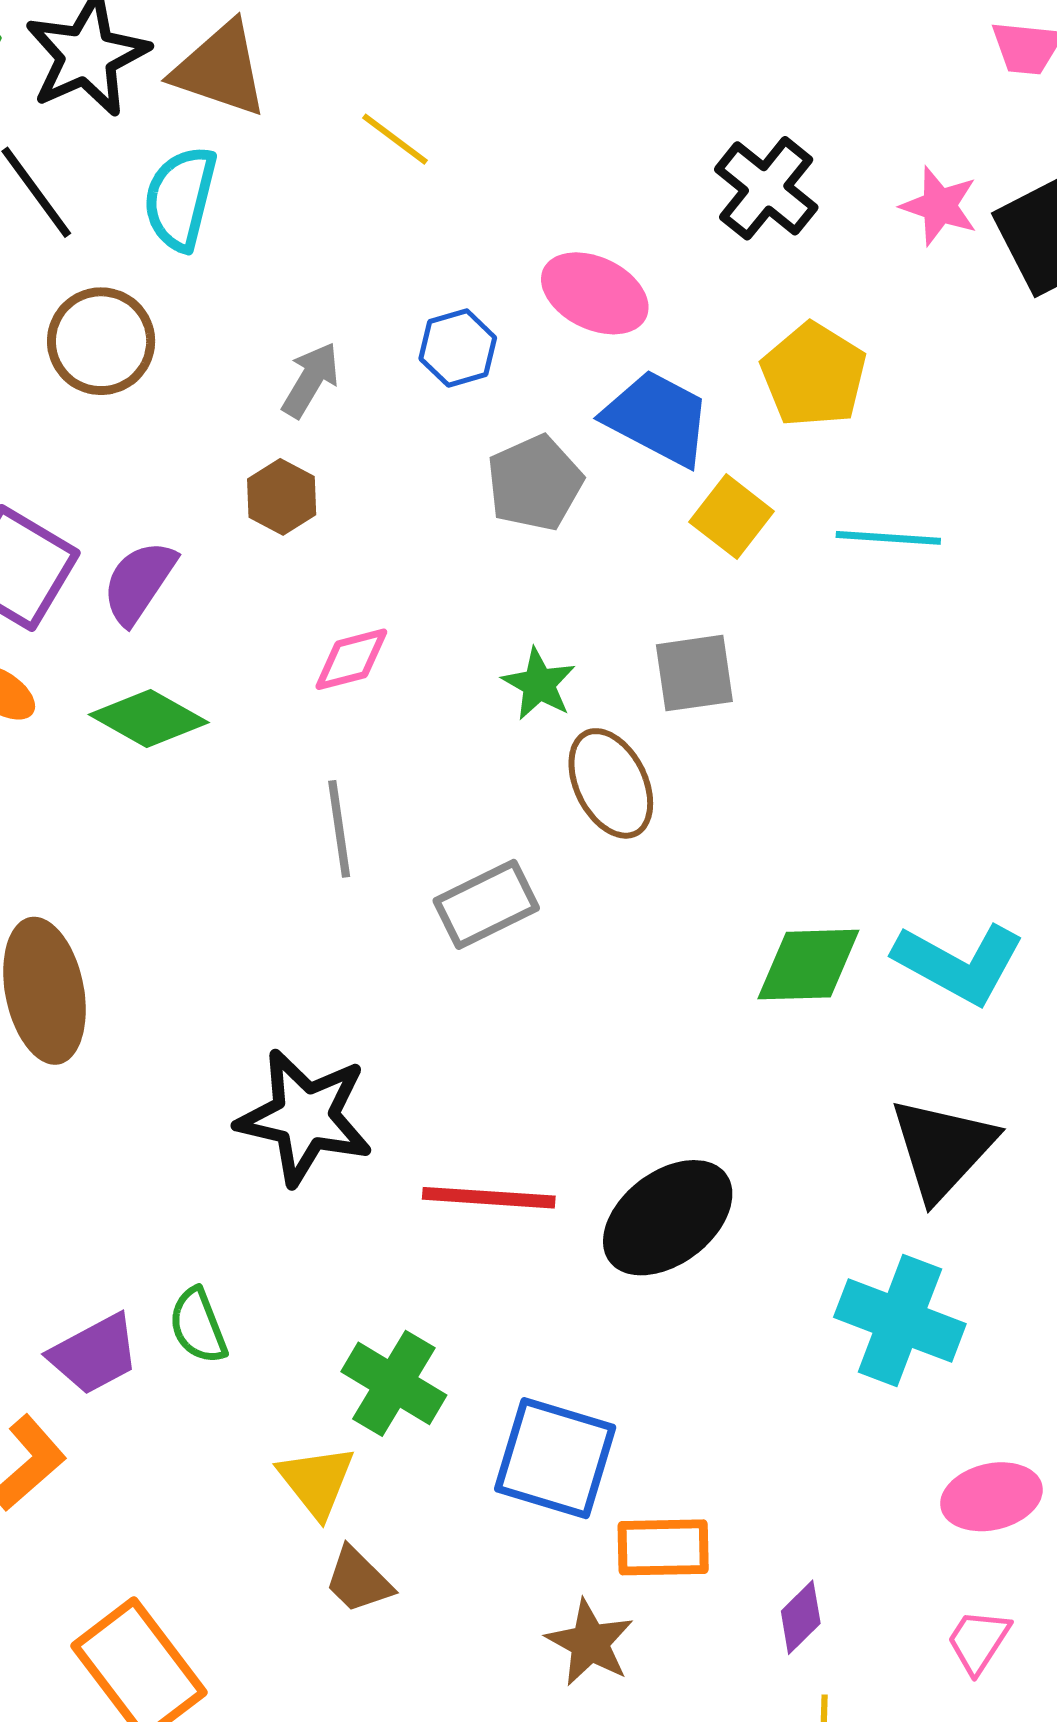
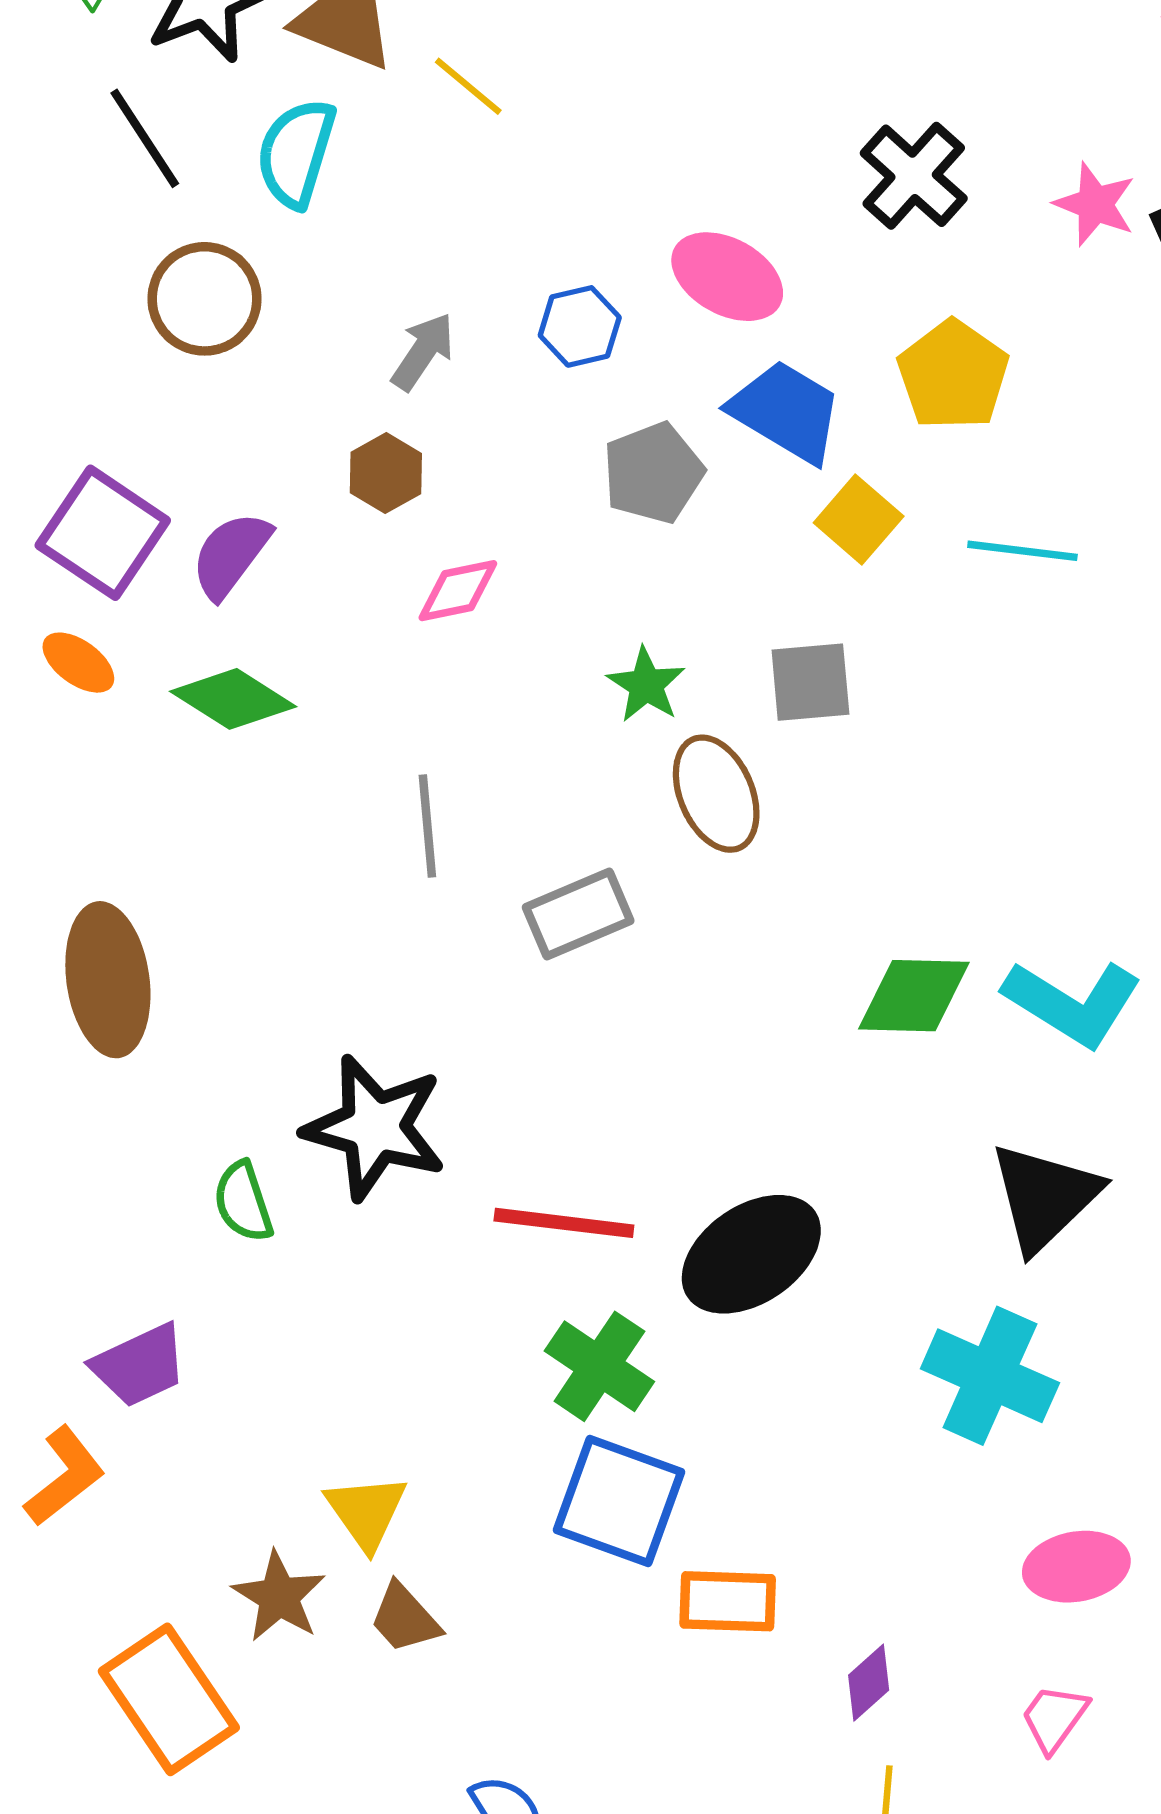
yellow line: (395, 139) -> (468, 86), moved
pink diamond: (351, 659) -> (458, 591), moved
green semicircle: (198, 1326) -> (243, 1202), moved
green cross: (394, 1383) -> (599, 1366), moved
brown star: (590, 1643) -> (279, 1597), moved

